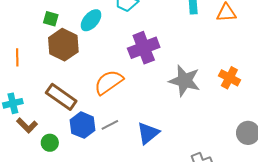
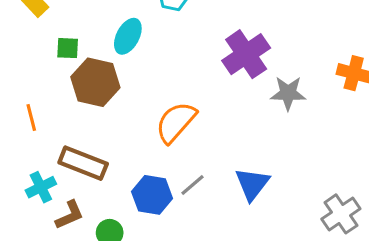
purple cross: (144, 48) -> (246, 54), moved
gray star: (185, 81) -> (288, 93), size x0.7
brown rectangle: (61, 97) -> (83, 163), moved
brown L-shape: (27, 125) -> (70, 215), turned -55

